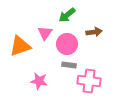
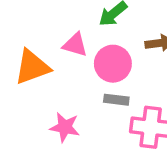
pink triangle: (45, 33) -> (75, 45), turned -49

